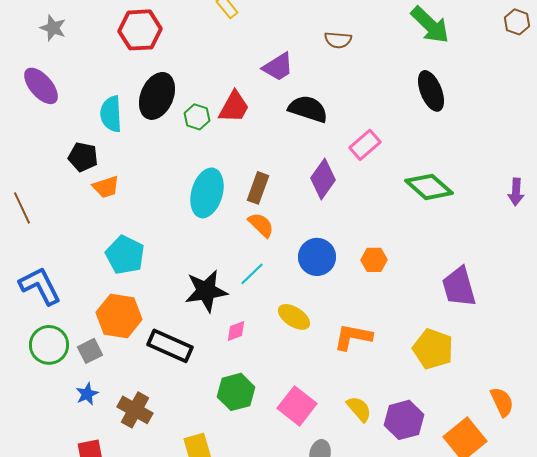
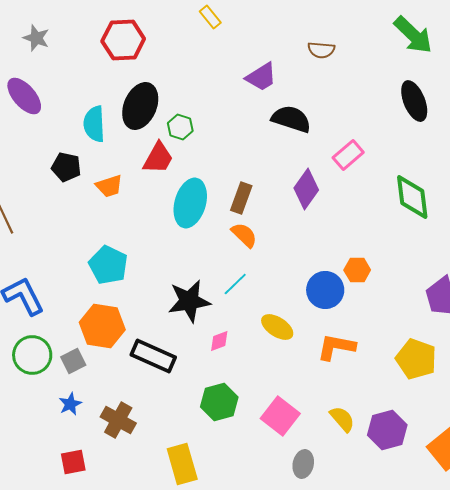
red trapezoid: (234, 107) -> (158, 158), moved
orange trapezoid: (106, 187) -> (109, 186), moved
green diamond: (429, 187) -> (412, 197), turned 42
blue circle: (317, 257) -> (325, 290), moved

